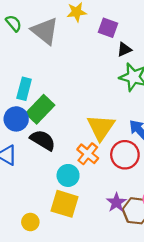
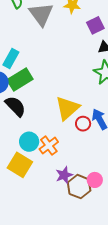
purple square: (108, 28) -> (95, 25), turned 30
orange cross: (88, 154) -> (49, 146), moved
red circle: (125, 155) -> (83, 124), moved, size x0.6

